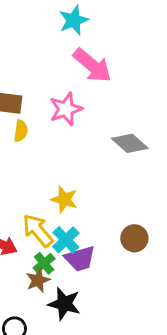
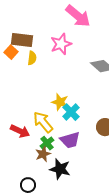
cyan cross: (66, 240) -> (71, 112), moved

